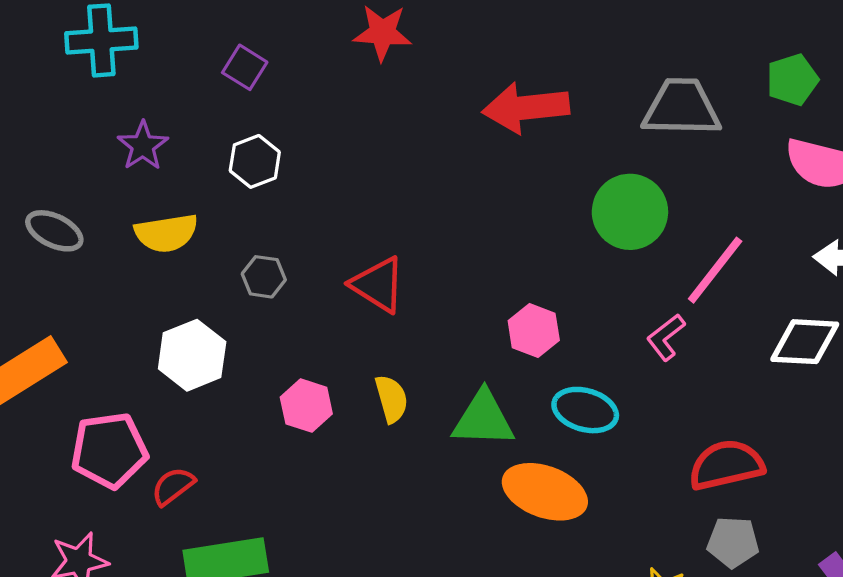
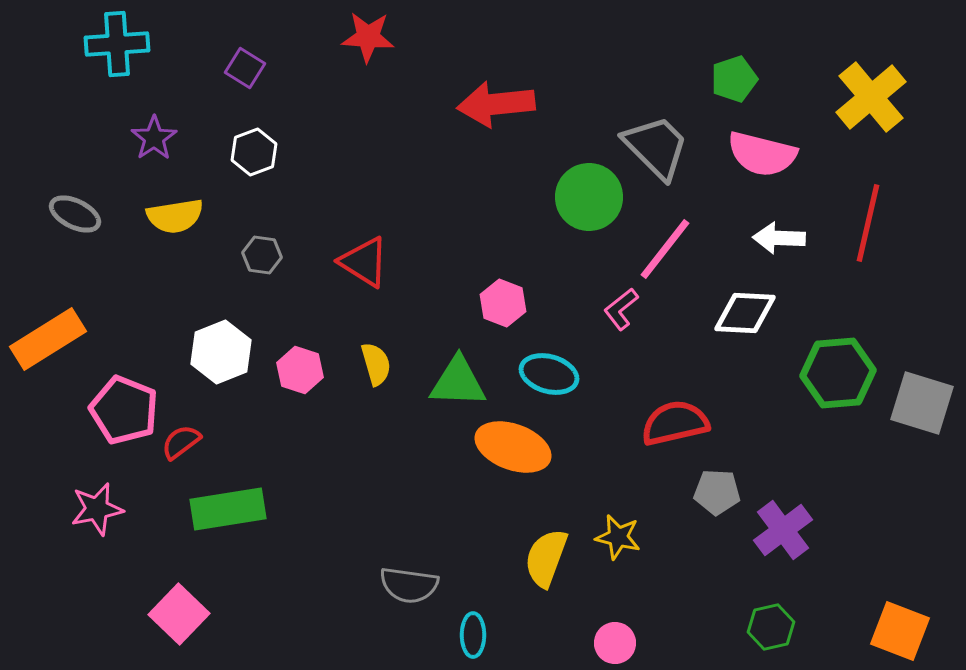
gray trapezoid: (681, 108) -> (656, 147), moved, turned 44
white hexagon: (192, 355) -> (221, 352), moved
pink pentagon: (109, 450) -> (124, 410), turned 30
gray pentagon: (733, 542) -> (717, 492), moved

